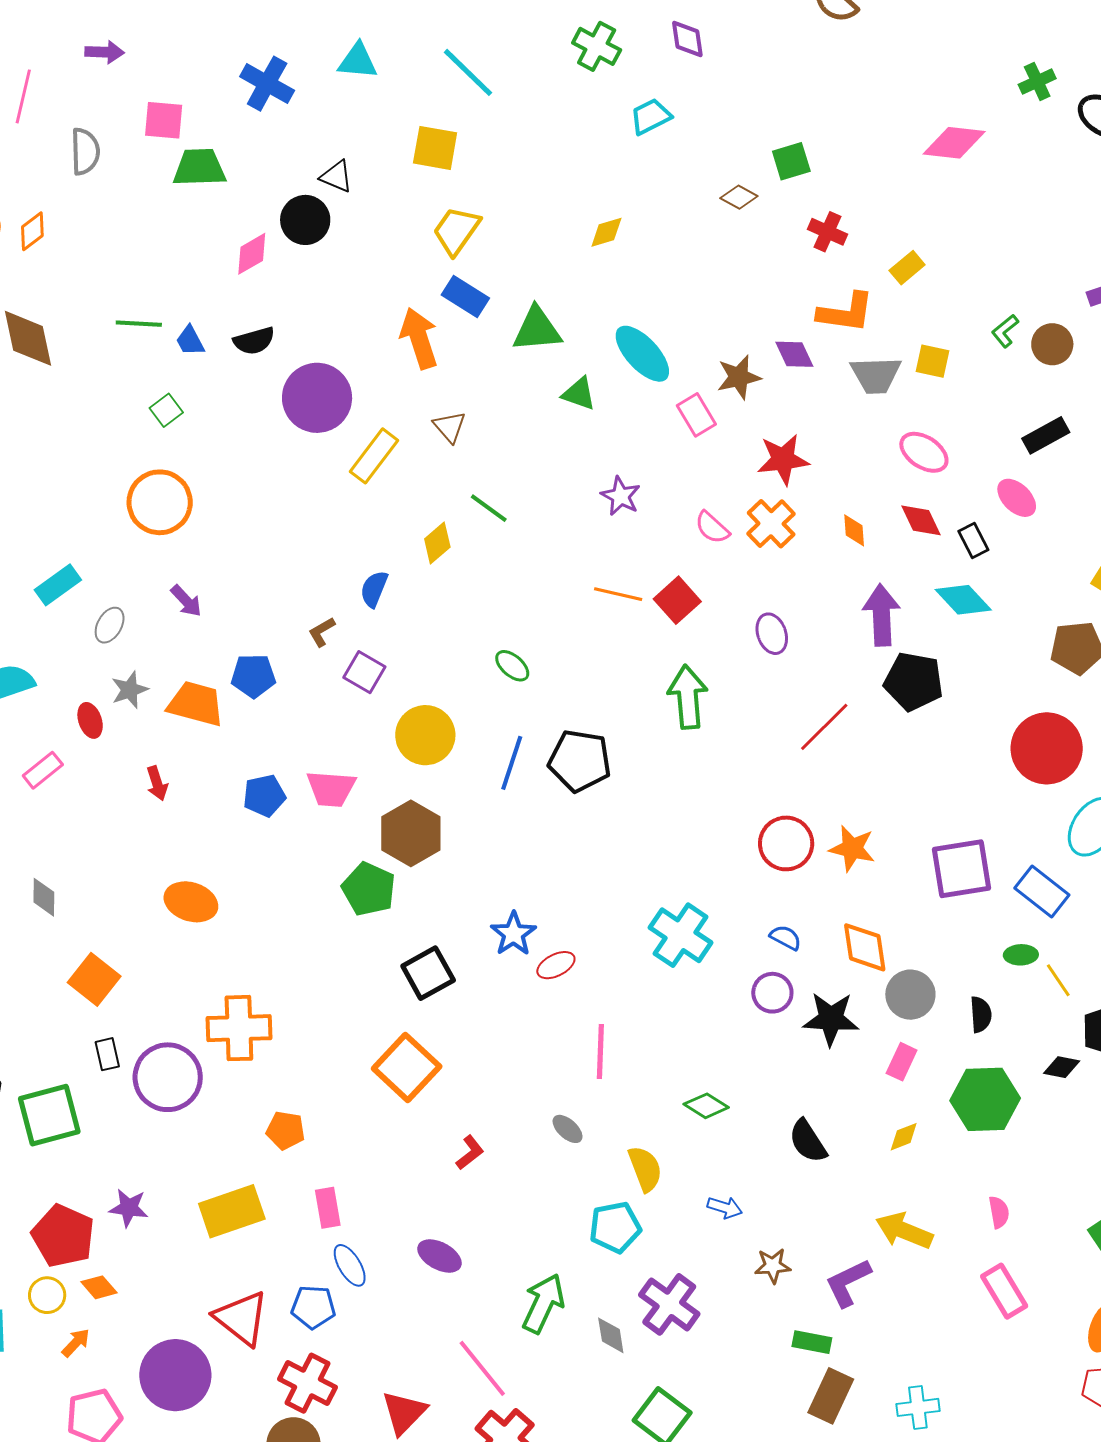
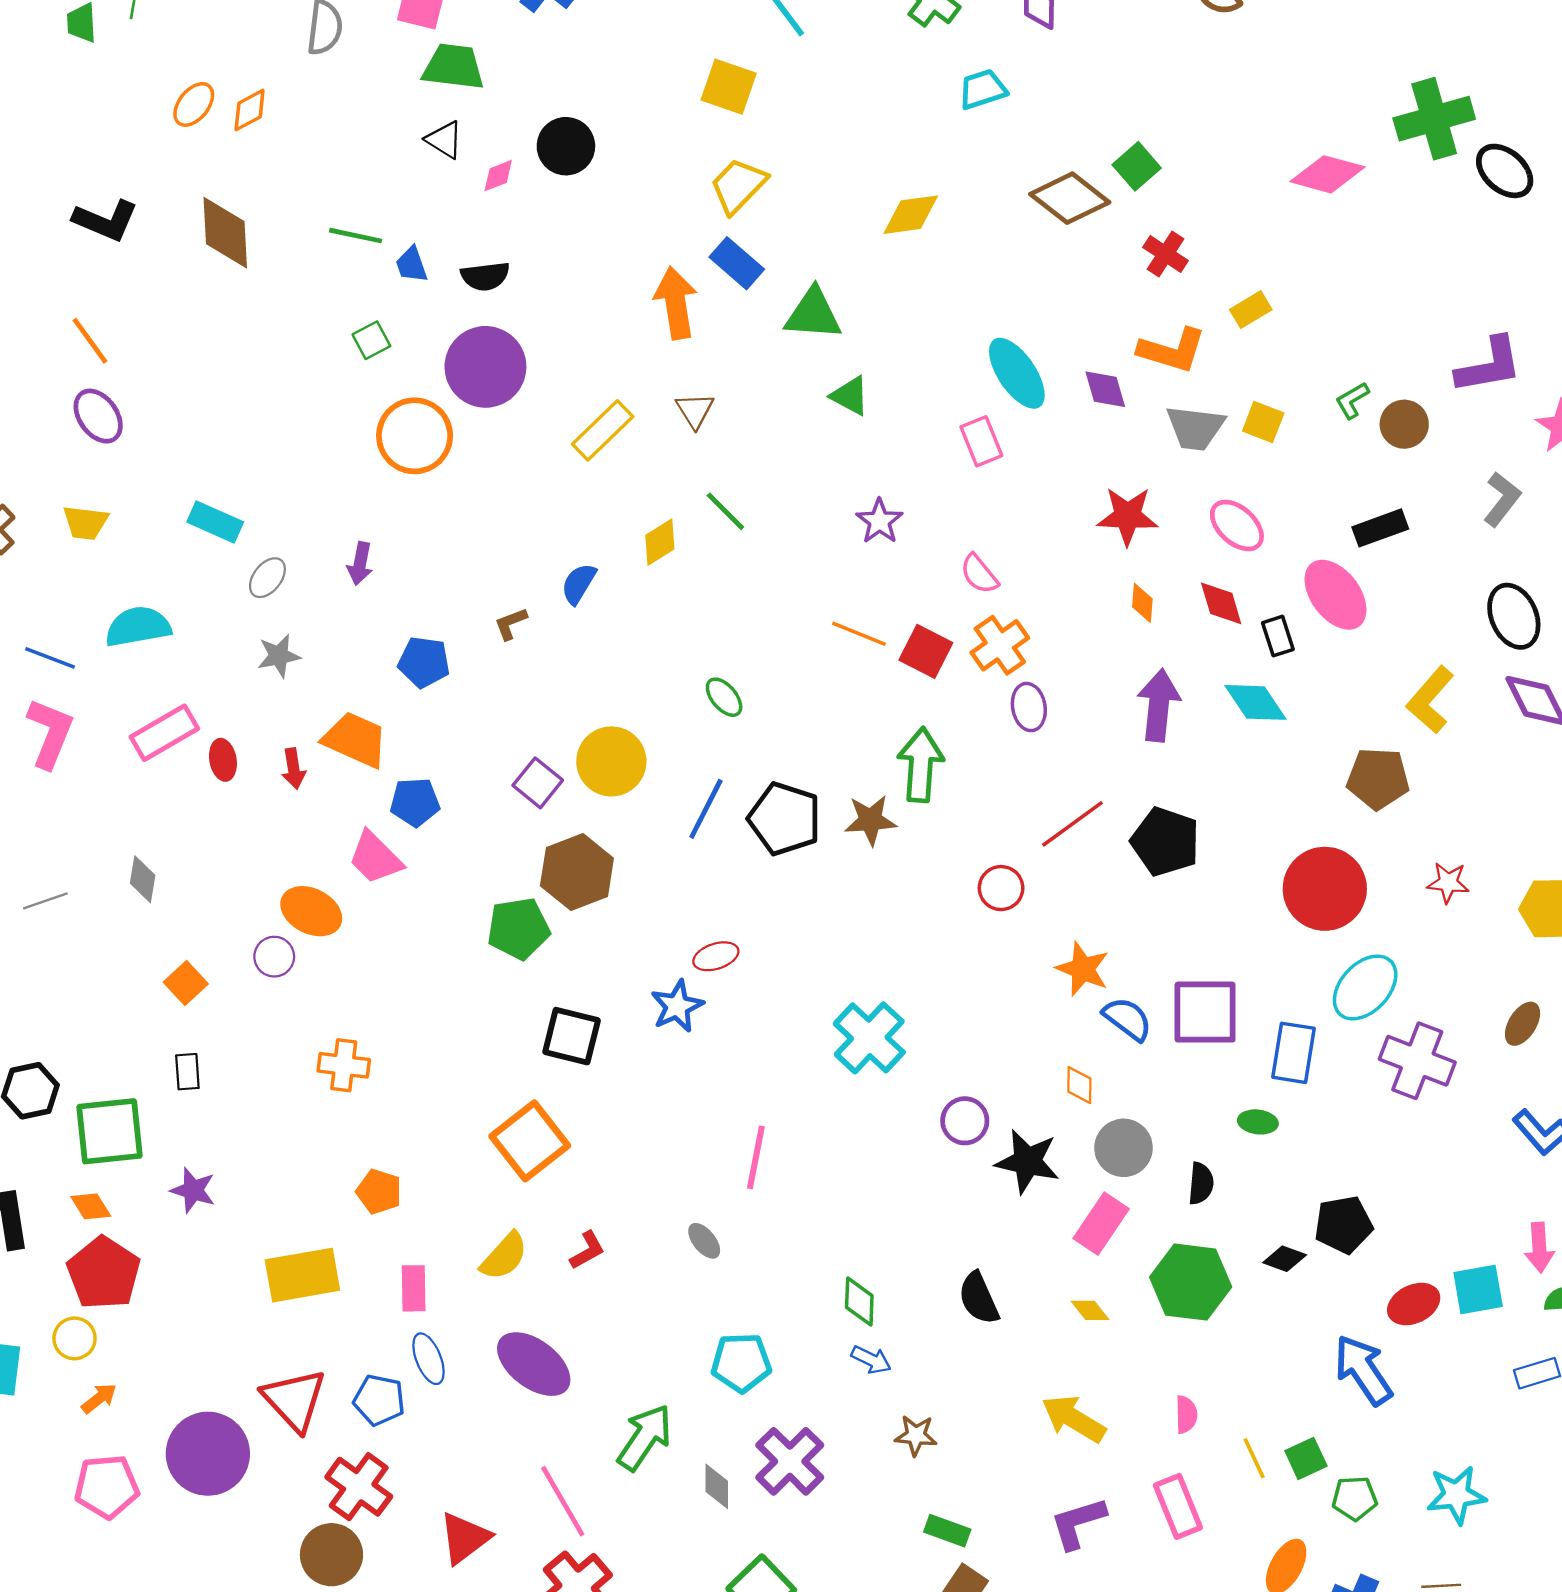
green cross: (1037, 81) -> (1434, 119), size x1.8
green square: (791, 161) -> (1137, 166), turned -33
black triangle: (337, 176) -> (444, 140), moved
brown diamond: (739, 197) -> (1070, 198), size x1.8
yellow diamond: (606, 232) -> (911, 215), size x1.4
pink diamond: (252, 254) -> (498, 176), size x0.7
cyan ellipse: (642, 354) -> (1017, 373), moved
brown star: (739, 377) -> (870, 820), moved
purple circle: (317, 398) -> (485, 367), moved
red star: (783, 459) -> (1128, 516), moved
pink ellipse: (1017, 498) -> (1336, 595), size x1.5
orange circle: (160, 502) -> (415, 436), moved
orange cross: (771, 524) -> (1000, 645), moved
cyan rectangle: (58, 585) -> (215, 522), turned 51
red square: (677, 600) -> (926, 651), turned -30
purple arrow: (186, 601) -> (360, 564), turned 45
purple square: (364, 672) -> (538, 783), moved
black pentagon: (914, 681) -> (1165, 842), moved
orange trapezoid: (196, 704) -> (355, 740), moved
red ellipse: (90, 720) -> (223, 760), moved
pink rectangle: (43, 770) -> (164, 733), size x1.4
pink trapezoid: (331, 789) -> (375, 858), moved, turned 32
red circle: (786, 843) -> (1001, 888), moved, size x0.7
green pentagon: (369, 889) -> (518, 929), turned 30
blue rectangle: (1042, 891) -> (1294, 1053), turned 52
blue semicircle: (786, 938) -> (1128, 1019), moved, size x1.4
orange diamond: (865, 947) -> (1079, 1085), size x0.6
red ellipse: (556, 965) -> (716, 956), moved
black square: (428, 973) -> (572, 1036), turned 34
orange square: (94, 979) -> (186, 983), size x0.7
yellow line: (1058, 980) -> (1254, 1458), moved
orange cross: (239, 1028) -> (344, 1065), size x0.7
pink rectangle: (902, 1062) -> (1101, 1224), size x1.4
purple circle: (168, 1077) -> (274, 957), moved, size x0.5
green diamond: (706, 1106) -> (859, 1301), moved, turned 51
yellow diamond: (904, 1137) -> (1090, 1310), turned 64
yellow semicircle: (645, 1169) -> (504, 1256), moved, turned 54
purple star: (129, 1208) -> (193, 1190), moved
purple ellipse: (440, 1256) -> (534, 1364), size x1.5
purple L-shape: (848, 1283) -> (1078, 1523), moved
orange diamond: (99, 1287) -> (91, 1206), moved

